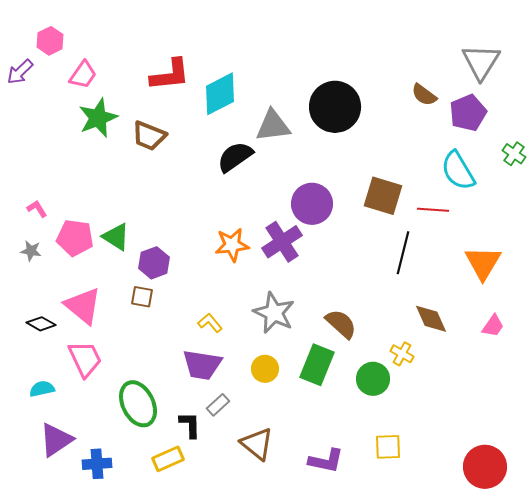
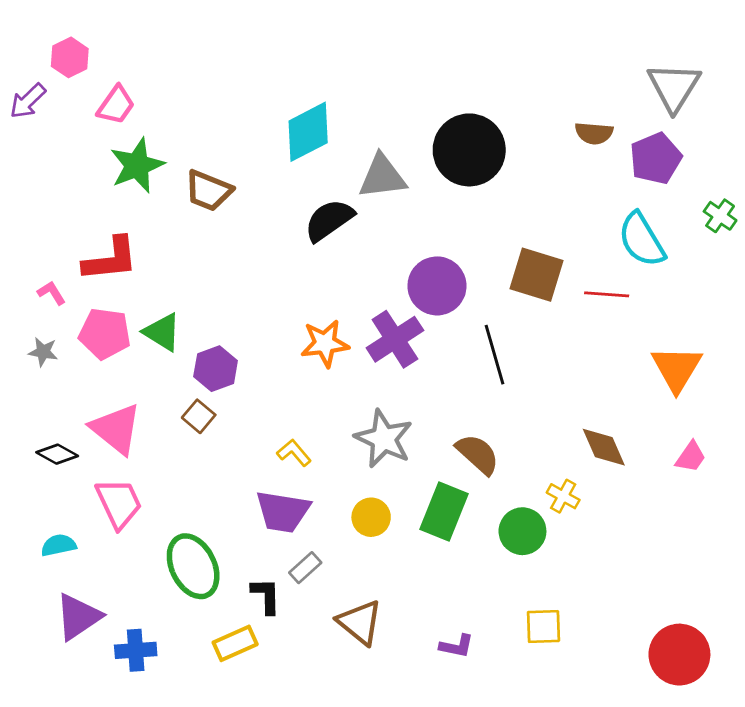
red L-shape: (170, 75) -> (110, 259), moved
brown semicircle: (424, 95) -> (594, 133), turned -32
black line: (403, 253) -> (494, 355), moved, turned -30
brown square: (142, 297) -> (199, 416), turned 30
purple L-shape: (326, 461) -> (457, 646), size x0.7

